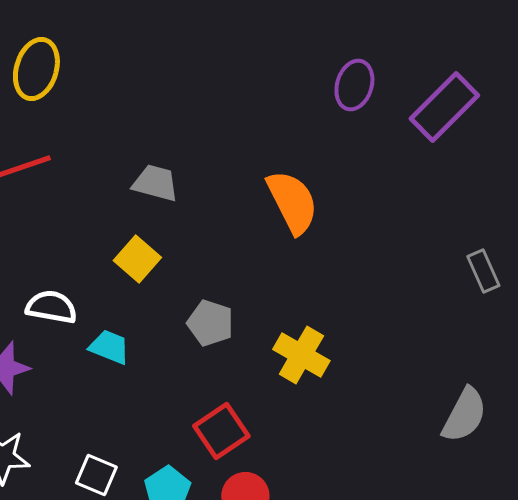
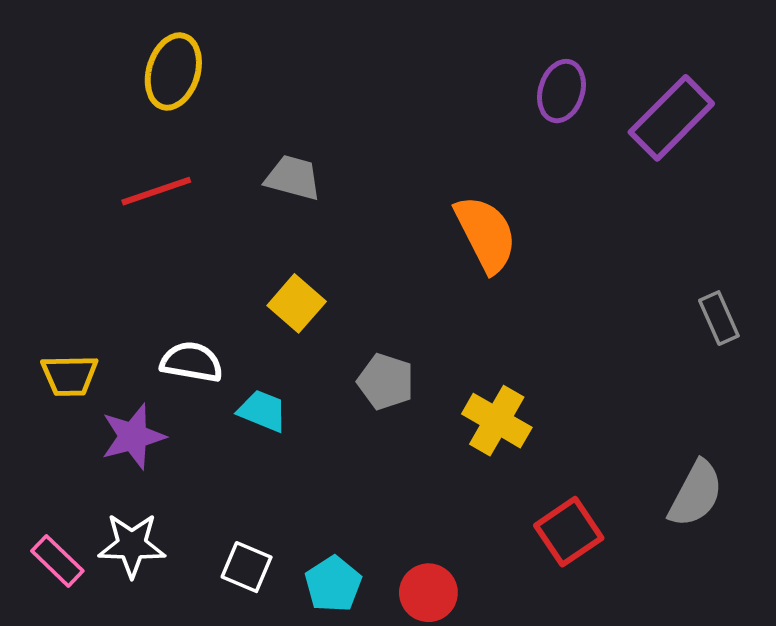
gray trapezoid: (155, 183) -> (293, 178), moved
red square: (221, 431) -> (569, 532), moved

